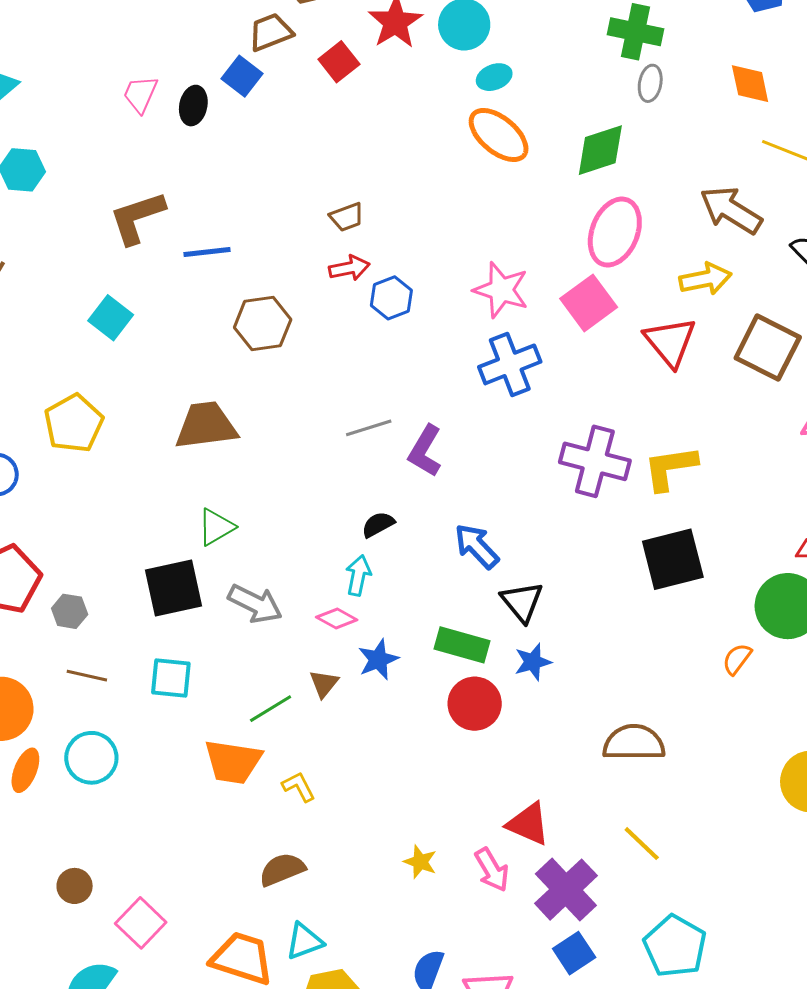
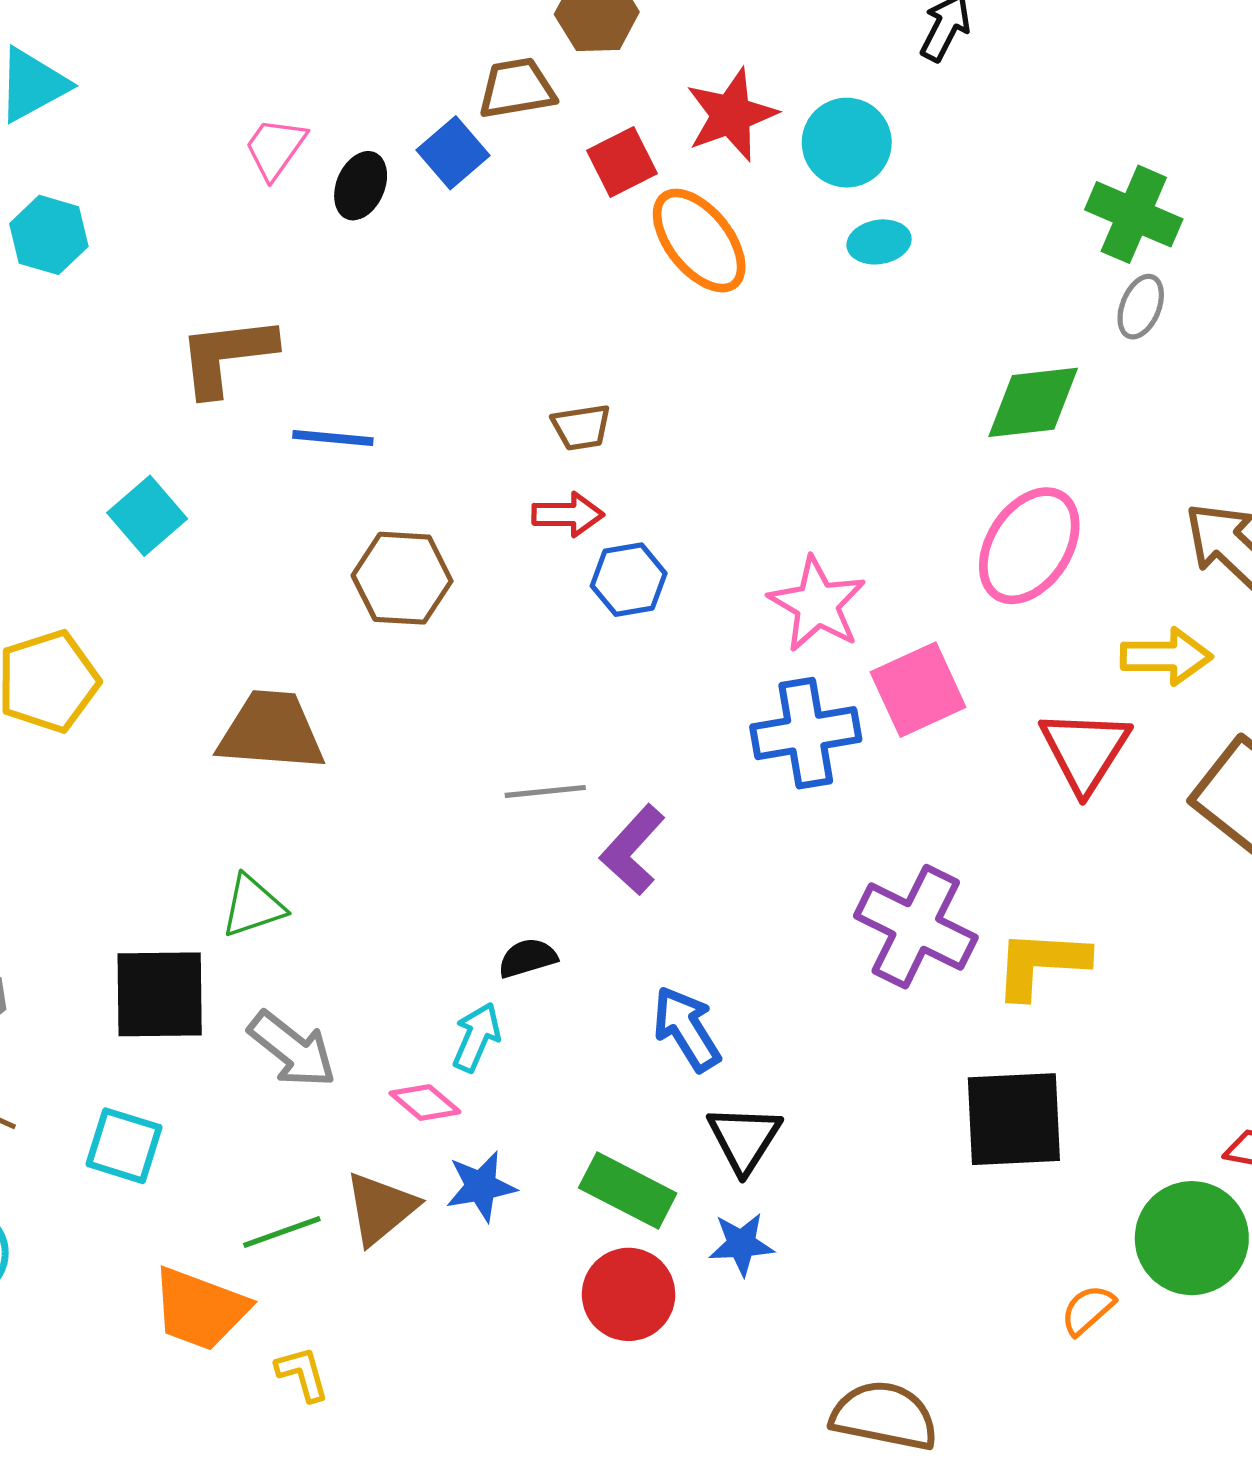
orange ellipse: (499, 135) -> (699, 241), moved
pink square: (589, 303) -> (918, 690), moved
brown triangle: (324, 684) -> (381, 1208), size x1.5

